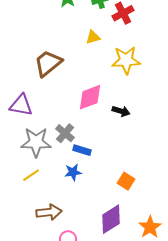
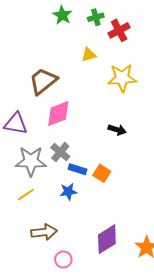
pink diamond: (90, 97) -> (58, 114), moved
orange square: (126, 181) -> (102, 173), moved

